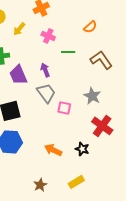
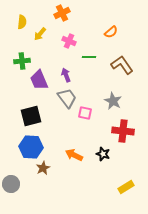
red cross: (102, 126) -> (123, 131), turned -30
yellow rectangle: (76, 182) -> (126, 187), moved
brown star: (40, 185) -> (43, 168), moved

